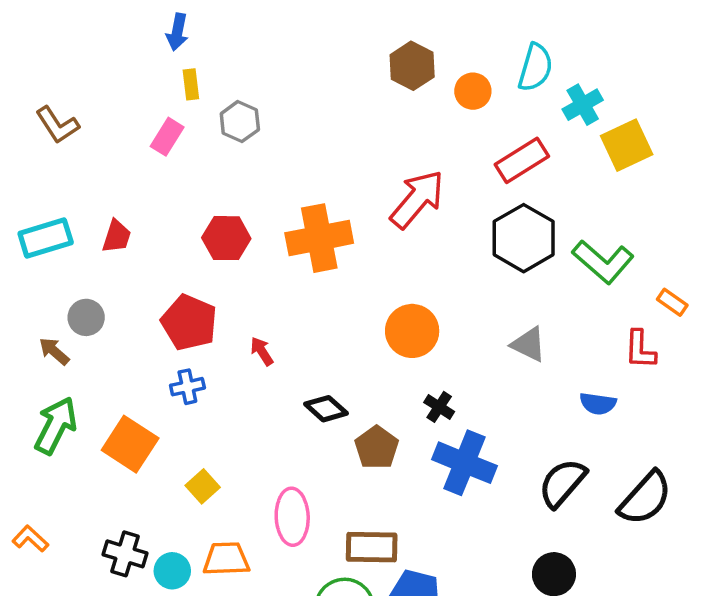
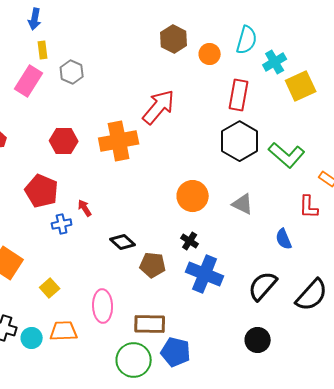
pink rectangle: (167, 137) -> (29, 81), size x1.4
red rectangle: (522, 160) -> (239, 95), turned -48
red arrow: (417, 199) -> (159, 107), moved
orange circle: (412, 331) -> (193, 196), moved
blue cross: (187, 387) -> (62, 224), moved
blue semicircle: (598, 404) -> (284, 239), turned 60
brown pentagon: (377, 447) -> (153, 265), turned -30

